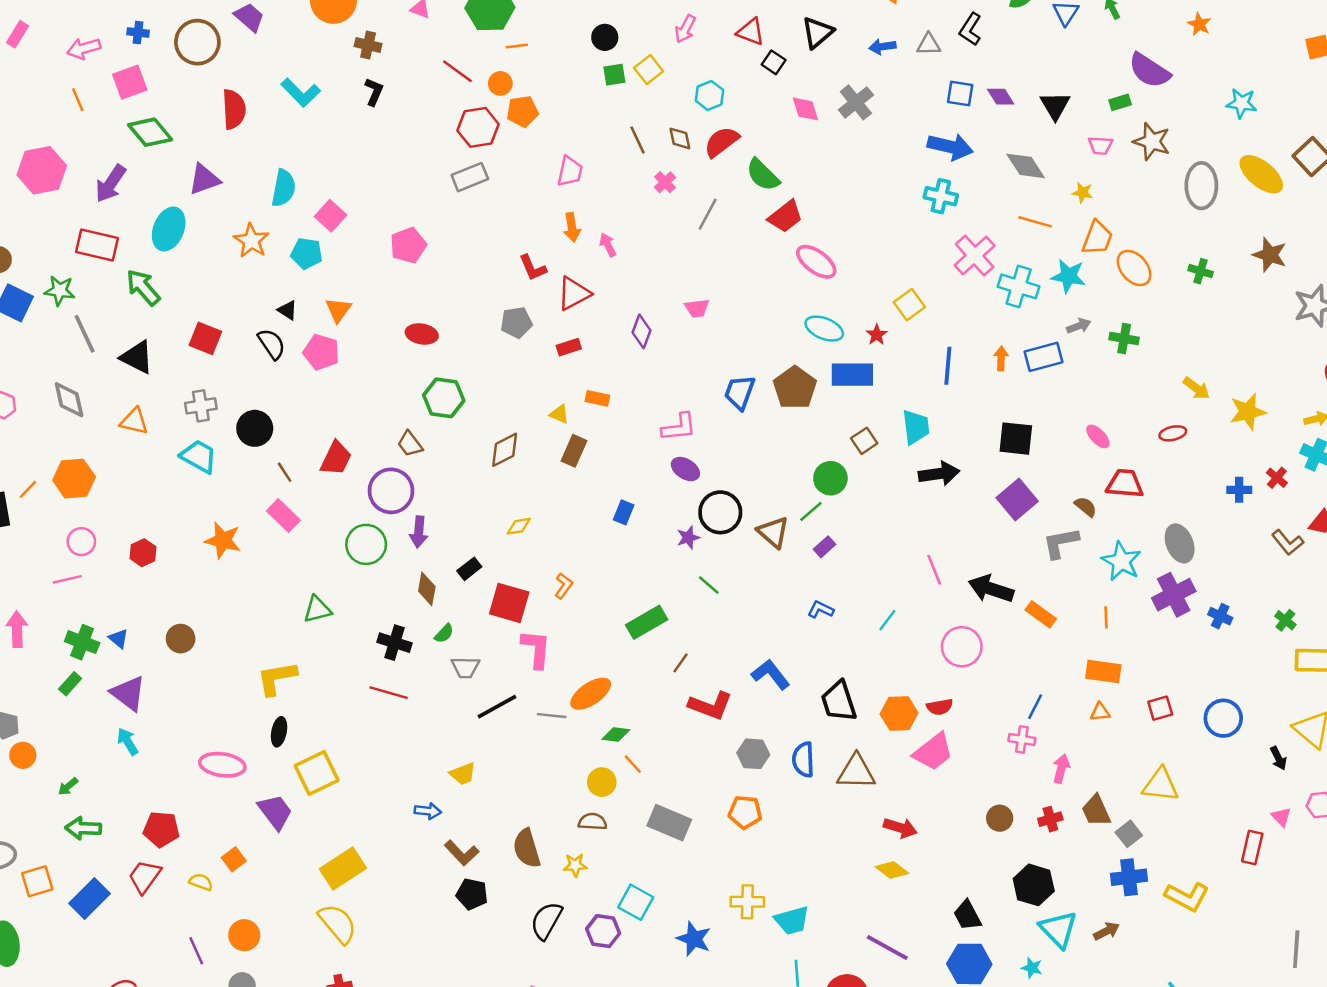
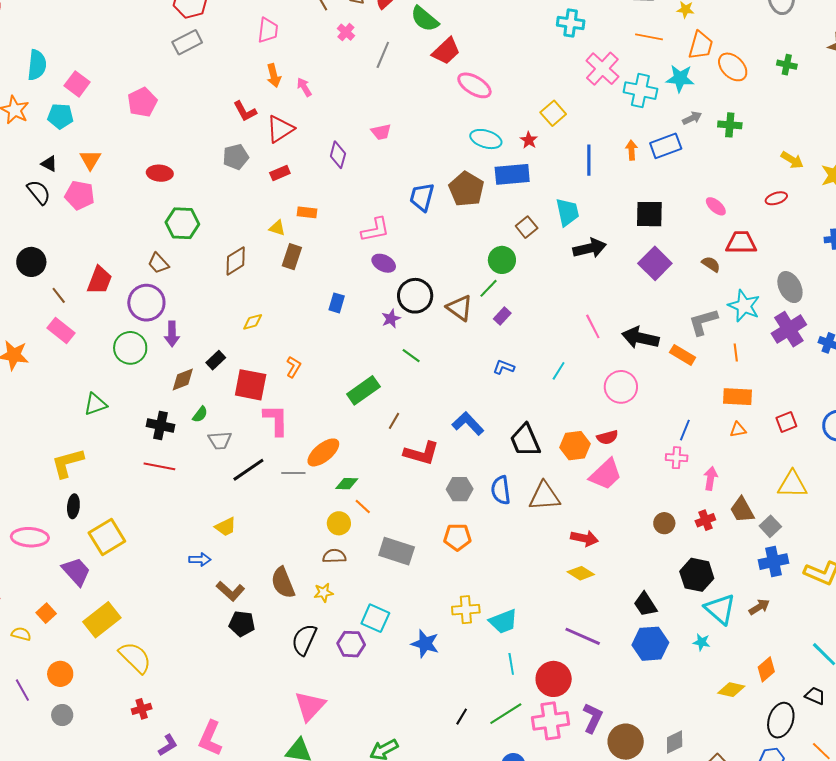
gray L-shape: (1061, 543) -> (703, 322), moved
brown diamond: (427, 589) -> (183, 379), turned 64
yellow rectangle: (343, 868) -> (102, 620), moved

